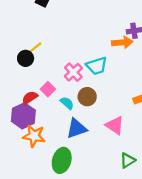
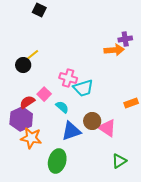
cyan trapezoid: (97, 66) -> (83, 88), moved
pink cross: (73, 72) -> (68, 78), turned -30
brown circle: (87, 97) -> (92, 121), moved

